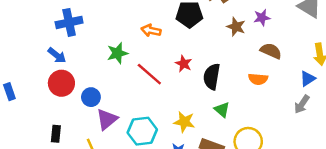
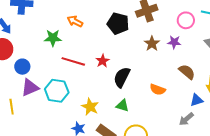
orange arrow: (151, 30) -> (75, 21), moved
brown semicircle: (271, 51) -> (187, 72), moved
red line: (149, 74) -> (73, 61), turned -40
green triangle: (222, 110) -> (122, 106), turned -40
cyan hexagon: (142, 131) -> (57, 91), moved

